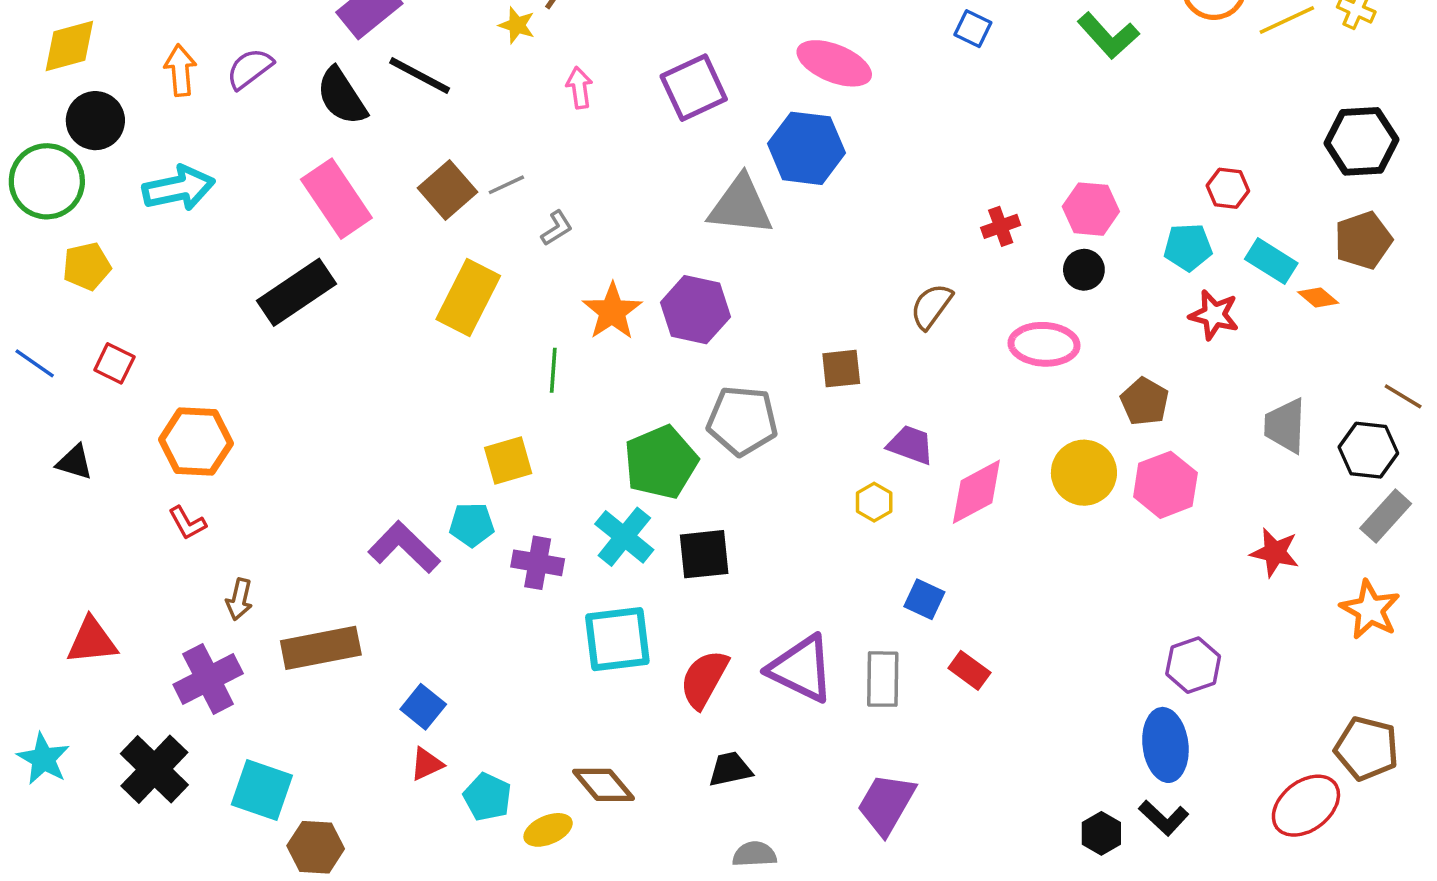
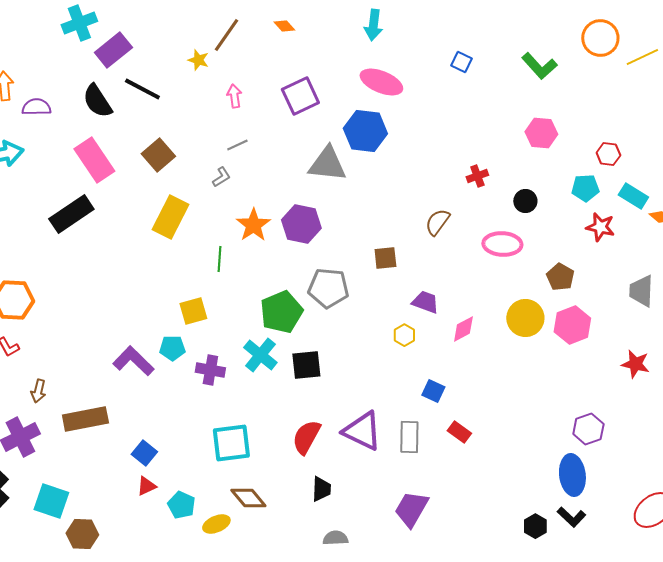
purple semicircle: (250, 69) -> (36, 107), moved, turned 36
gray line: (506, 185) -> (237, 145), moved
pink hexagon: (1091, 209) -> (541, 133), moved
pink diamond: (976, 492) -> (463, 329), size x0.7
cyan square: (617, 639) -> (231, 443), moved
black trapezoid: (730, 769) -> (321, 489), turned 104

